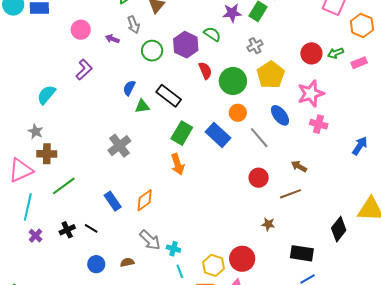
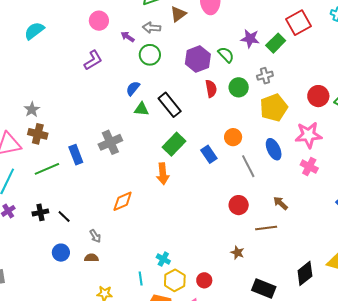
gray arrow: (134, 25) -> (152, 28), turned 102
green circle: (152, 51) -> (150, 55), moved
green circle: (233, 81) -> (239, 87), moved, size x0.7
cyan semicircle: (46, 95) -> (34, 31), moved
blue rectangle: (218, 135) -> (209, 154), size x0.7
blue rectangle: (113, 201) -> (76, 155), moved
gray arrow: (150, 240) -> (95, 236), moved, size x0.6
cyan cross: (173, 249) -> (163, 259), moved
red circle: (242, 259) -> (204, 280), size x0.6

